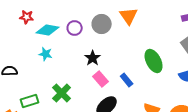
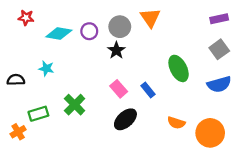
red star: (27, 17) -> (26, 18), moved
cyan star: (46, 54) -> (46, 68), moved
black star: (93, 58) -> (116, 50), moved

